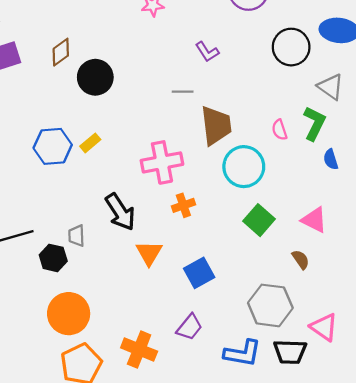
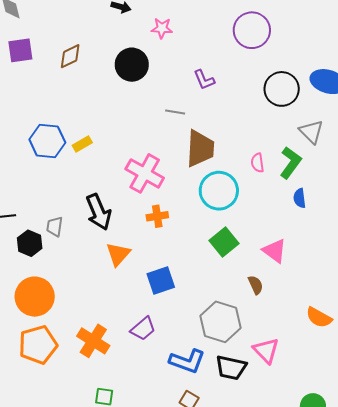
black circle: (95, 77) -> (132, 65), moved
pink cross: (162, 162) -> (145, 173), turned 30

